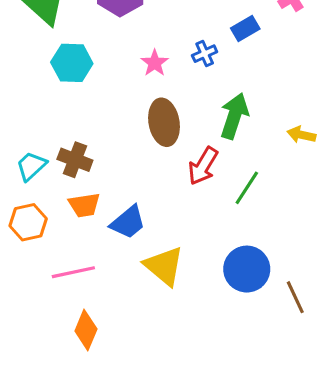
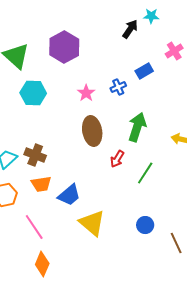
red arrow: (203, 166) -> (117, 159), size x0.7
blue circle: (247, 269) -> (145, 225), size x0.6
pink line: (73, 272) -> (34, 227), turned 68

